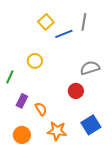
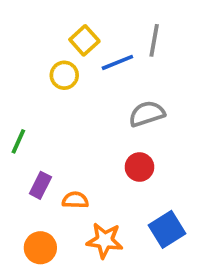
yellow circle: (35, 61) -> (64, 75), moved
gray semicircle: (90, 68) -> (147, 114), moved
orange semicircle: (41, 109) -> (75, 200), turned -56

